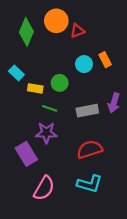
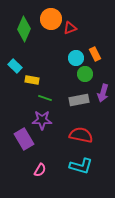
green circle: (60, 83) -> (85, 74), moved
red semicircle: (90, 149) -> (81, 135), turned 30
pink semicircle: (44, 188) -> (40, 170), size x0.6

